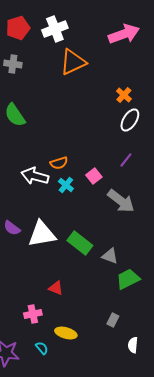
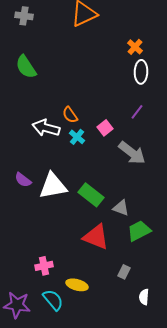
white ellipse: (130, 120) -> (141, 72), turned -30
orange semicircle: (59, 163) -> (70, 115), turned 72
red triangle: (56, 288) -> (96, 237), moved, size x1.8
cyan semicircle: (42, 348) -> (53, 300), size x1.6

